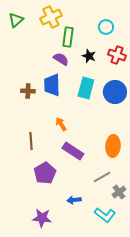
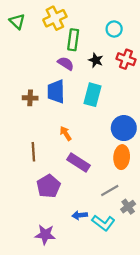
green triangle: (16, 20) -> (17, 21), turned -35
blue circle: (115, 92) -> (124, 128), moved
cyan L-shape: (105, 215) -> (103, 223), moved

